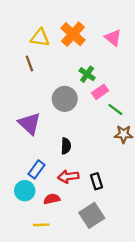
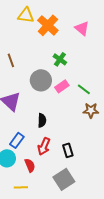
yellow triangle: (40, 38) -> (26, 15), moved
brown line: (29, 64) -> (11, 60), moved
pink rectangle: (100, 92) -> (62, 86), moved
red arrow: (68, 177) -> (44, 146), turned -60
red semicircle: (52, 199) -> (30, 165), turned 80

